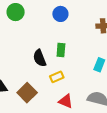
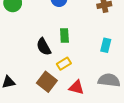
brown square: (27, 93) -> (47, 82), moved

